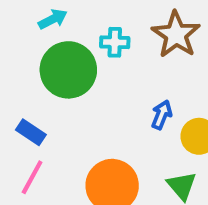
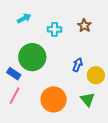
brown star: (176, 35) -> (84, 26), size x0.6
green circle: (68, 70) -> (32, 57), moved

